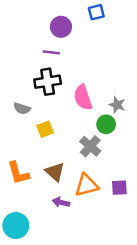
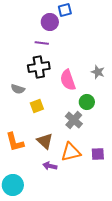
blue square: (96, 12) -> (65, 10), moved
gray star: (117, 105) -> (98, 72), moved

